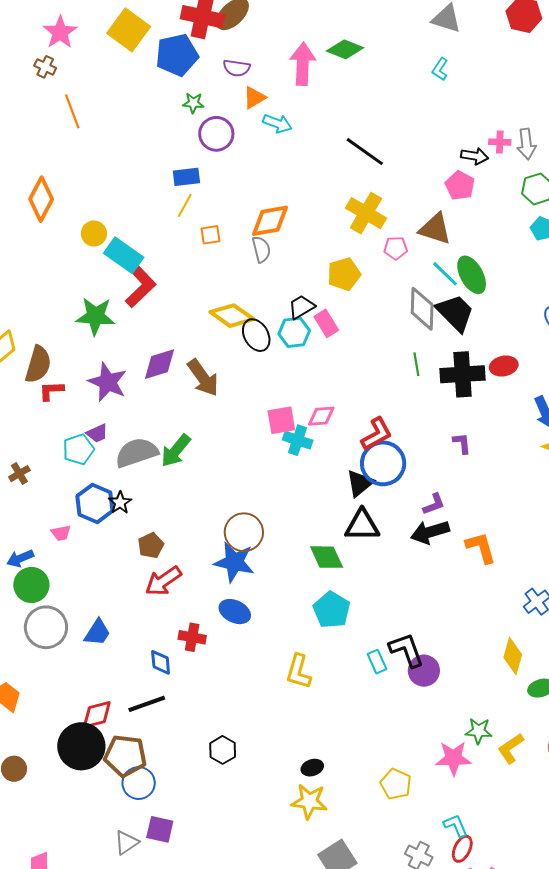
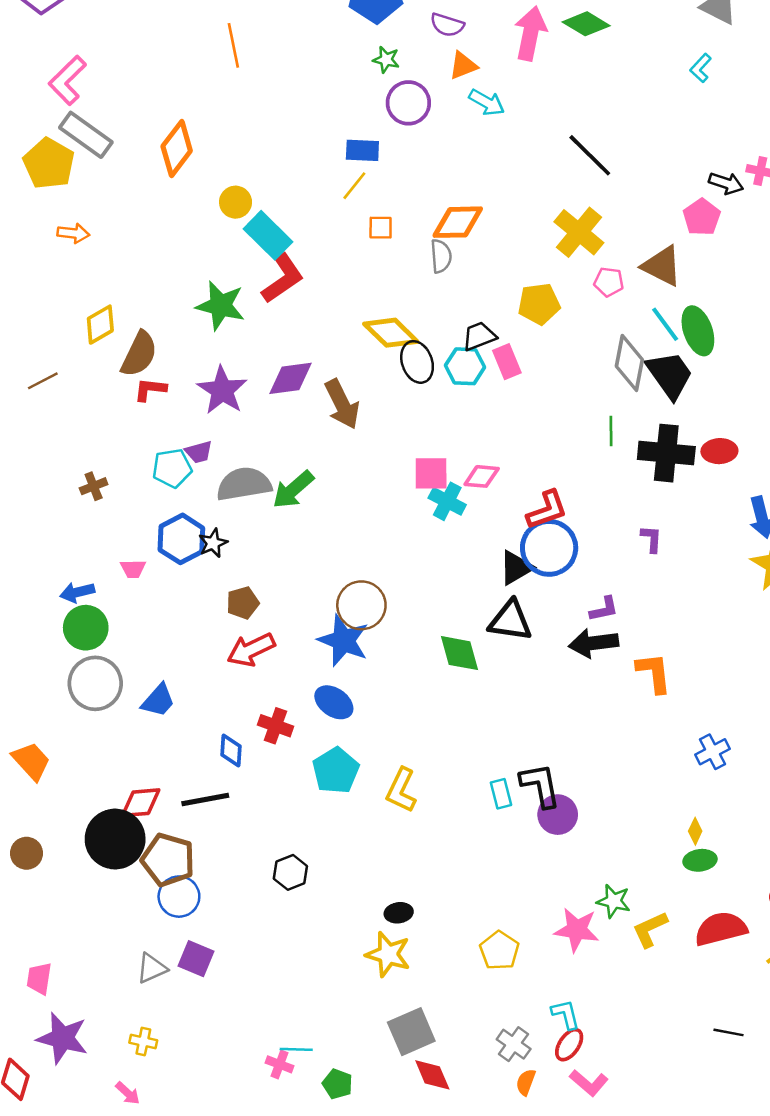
cyan pentagon: (332, 610) -> (336, 771), moved
yellow diamond: (513, 656) -> (695, 831), moved, size x0.6

